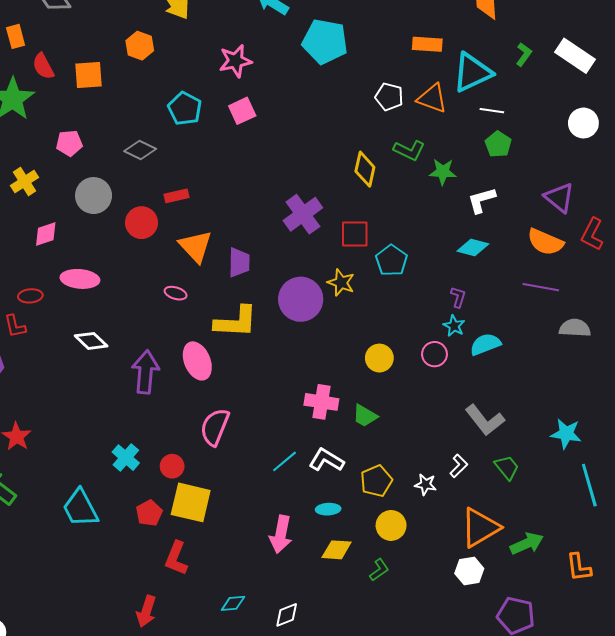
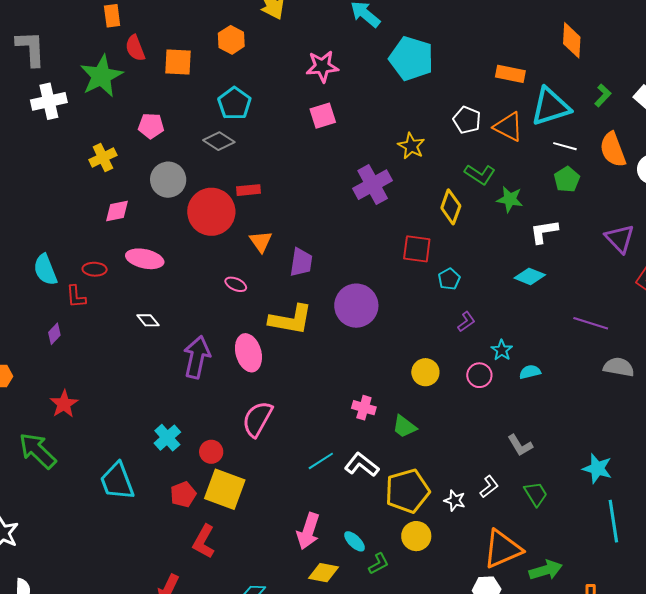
cyan pentagon: (185, 109) -> (234, 103), moved
yellow diamond: (365, 169) -> (451, 207), moved
purple cross: (303, 214) -> (373, 185), moved
red circle: (142, 223) -> (211, 212), size x1.5
orange semicircle: (545, 242) -> (613, 150), moved, turned 39
orange triangle: (196, 246) -> (261, 241), size x0.7
cyan pentagon: (391, 260) -> (449, 279), size x0.7
yellow star: (341, 283) -> (411, 146), moved
purple L-shape: (458, 297) -> (466, 322), moved, turned 30
white diamond: (91, 341) -> (148, 320), size x0.7
cyan semicircle: (485, 344) -> (530, 372), size x0.7
pink cross: (321, 402) -> (364, 408), size x0.7
gray L-shape: (485, 420) -> (520, 445), size x0.7
yellow pentagon: (376, 481) -> (407, 491), size x1.4
cyan ellipse: (328, 509) -> (355, 541), moved, turned 40
yellow diamond: (337, 550) -> (323, 573), moved
green L-shape: (379, 570) -> (379, 564), moved

